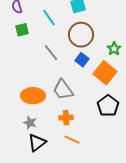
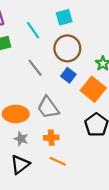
gray star: (30, 123) -> (21, 139), moved

